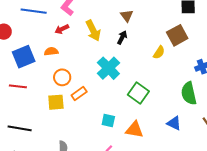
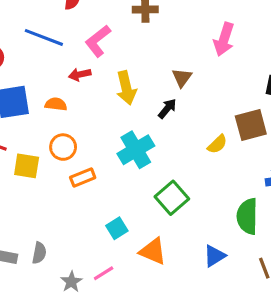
yellow square: (56, 102) -> (27, 166), moved
cyan square: (108, 120) -> (117, 228), turned 32
blue triangle: (174, 123) -> (215, 256), turned 49

